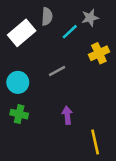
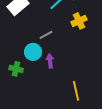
cyan circle: (18, 82) -> (33, 52), moved
purple arrow: (67, 115) -> (50, 61), moved

